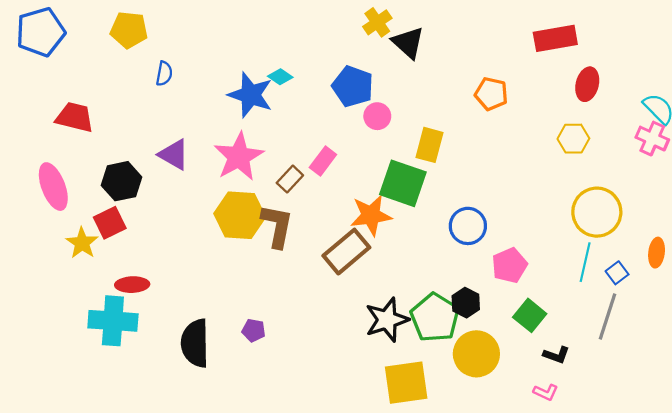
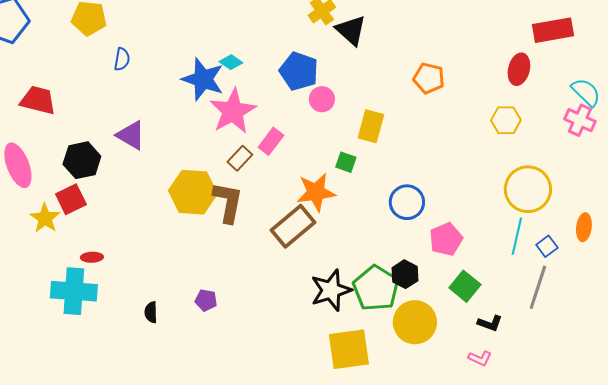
red rectangle: (555, 38) -> (553, 30), moved
pink star: (239, 157) -> (233, 111), moved
green square: (403, 183) -> (346, 162), size x0.5
red ellipse: (132, 285) -> (92, 257), size x0.7
black semicircle: (195, 343) -> (151, 312), size x0.5

